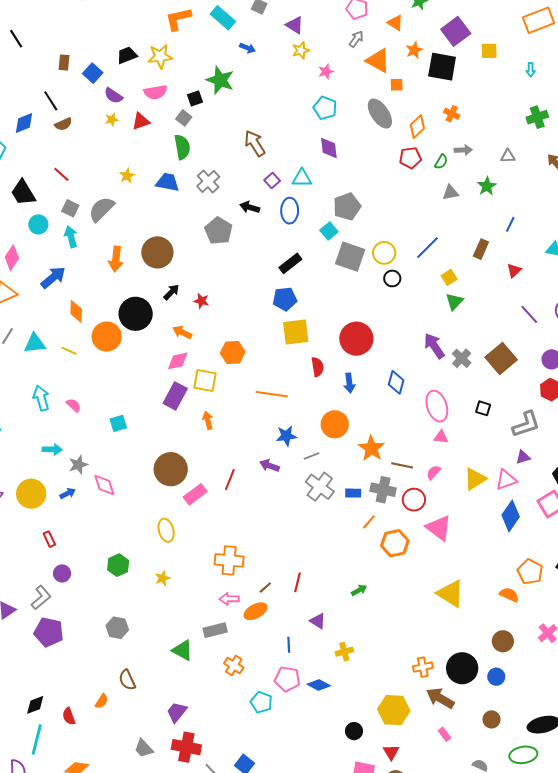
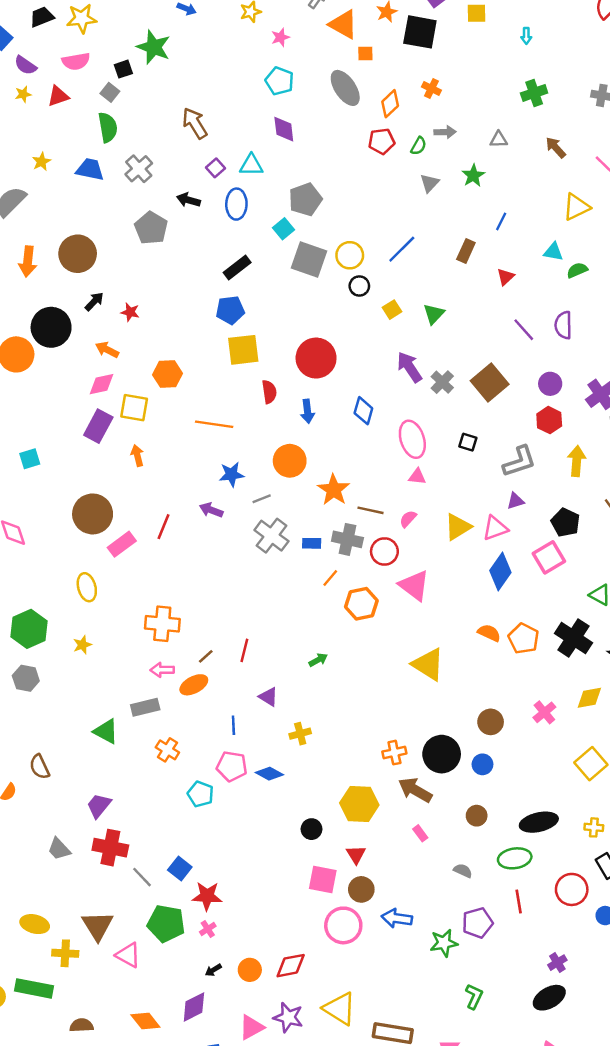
gray triangle: (450, 193) -> (430, 183), turned -36
yellow square: (449, 277) -> (392, 310), moved
green hexagon: (118, 565) -> (29, 629), size x1.4
orange semicircle: (509, 595) -> (489, 633), moved
gray hexagon: (117, 628) -> (26, 678), moved

